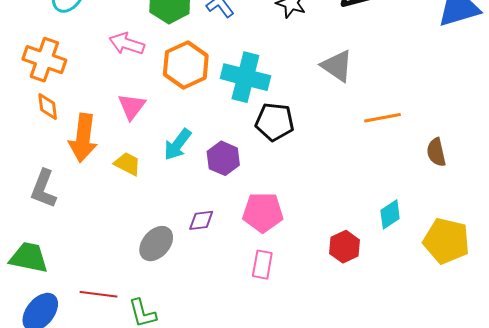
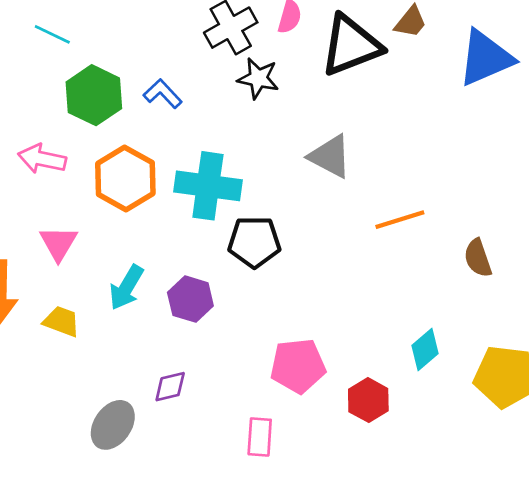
pink pentagon: (263, 212) -> (298, 366), moved

